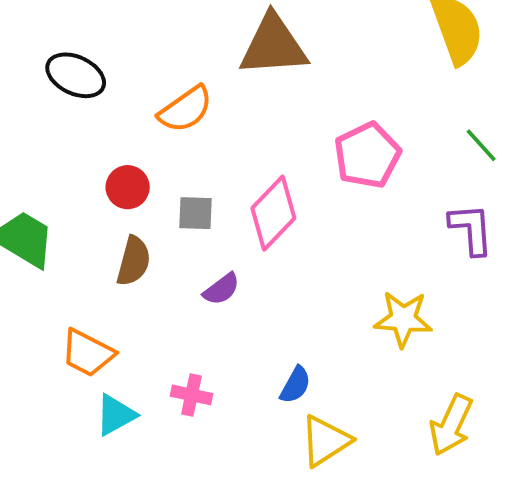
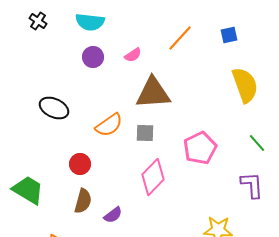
gray square: (196, 213) -> (145, 133), moved
purple semicircle: (221, 289) -> (113, 215), moved

